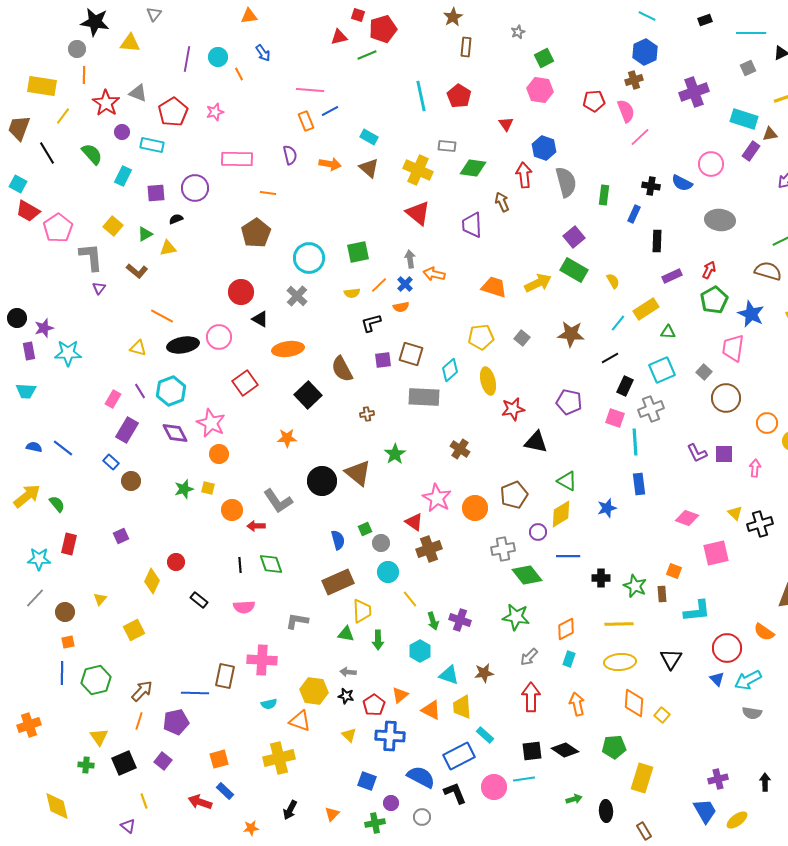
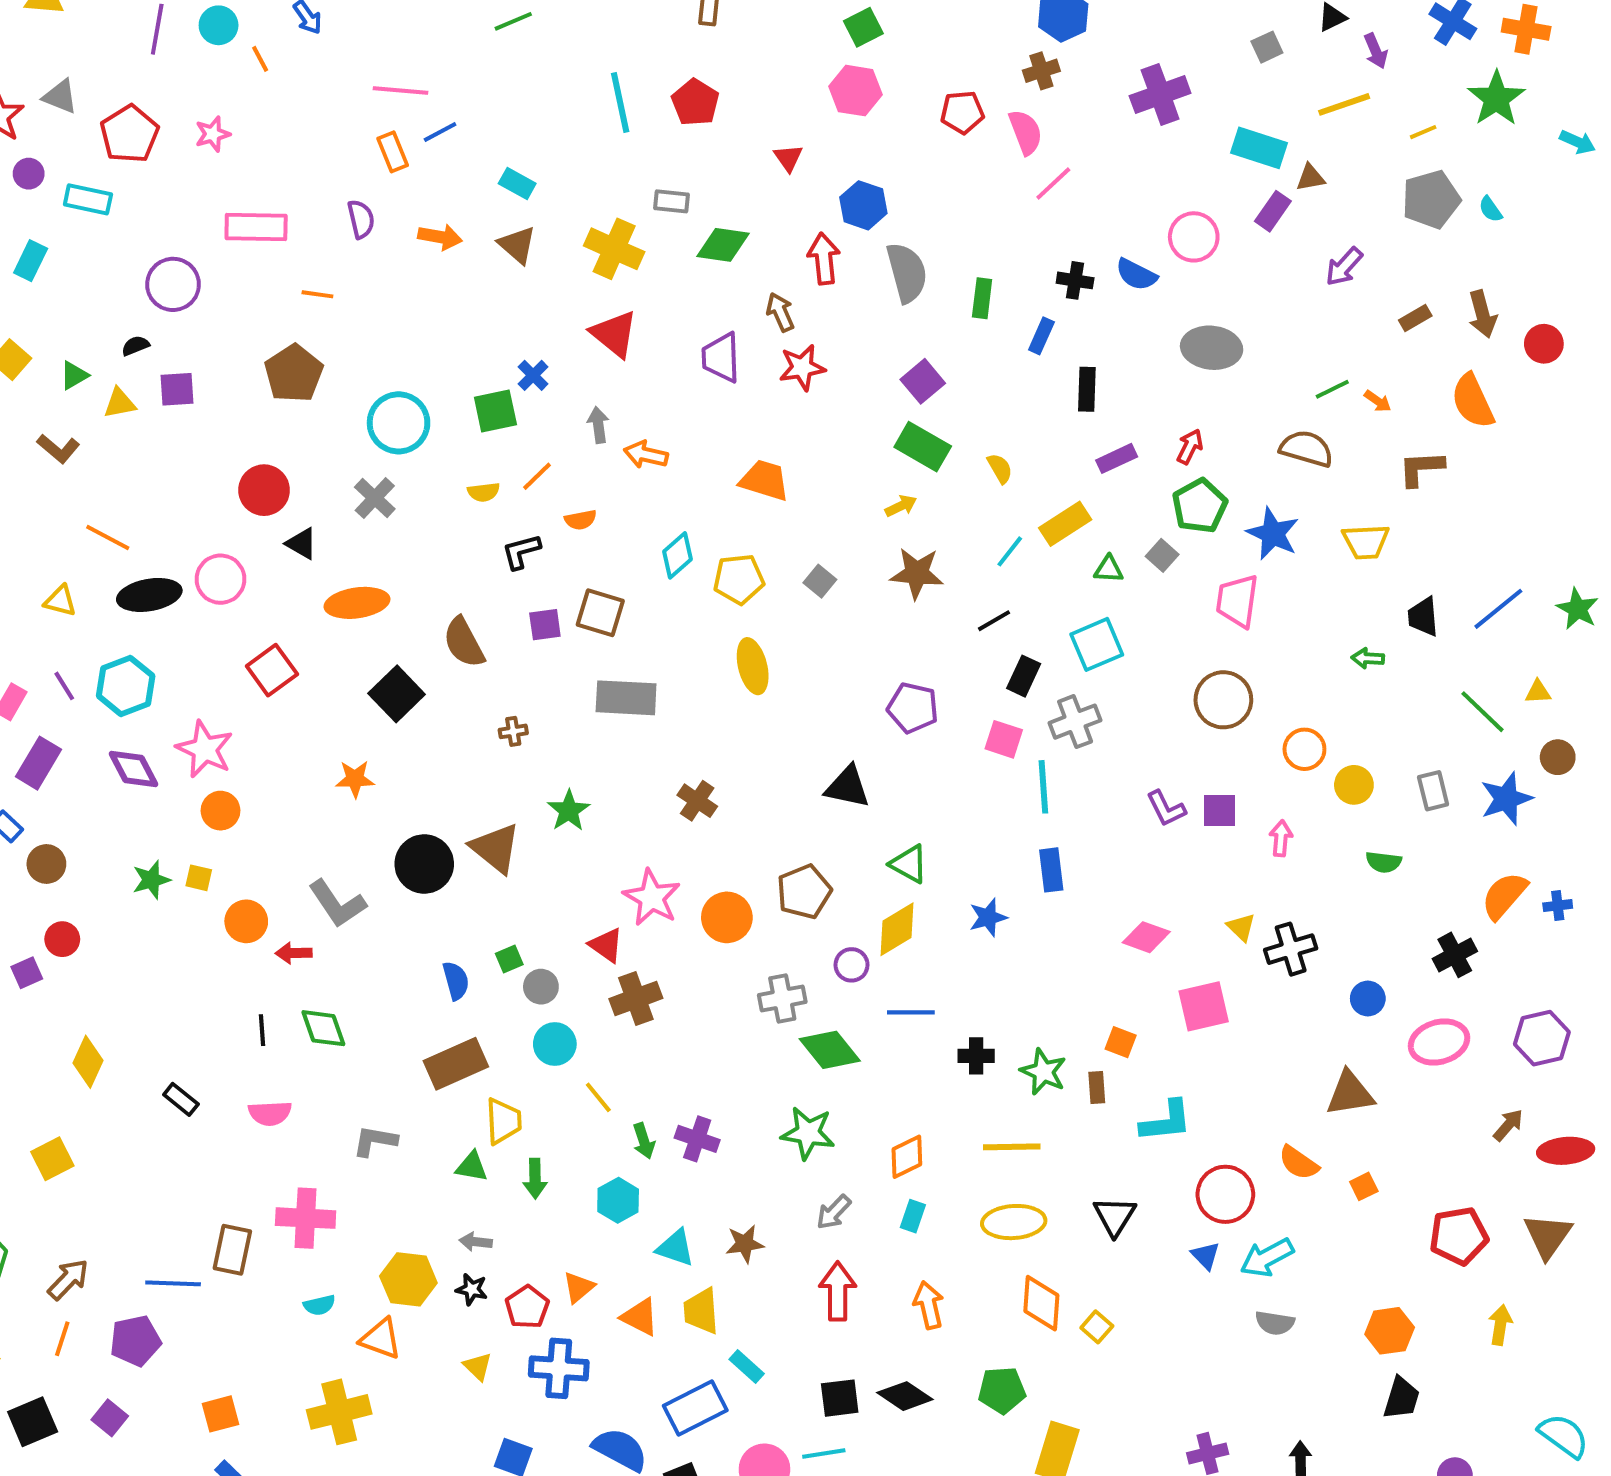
purple square: (156, 193) -> (177, 389), moved
yellow arrow: (538, 283) -> (901, 506), moved, size x0.6
blue cross: (405, 284) -> (533, 375), moved
cyan diamond: (450, 370) -> (677, 555), moved
gray square: (704, 372) -> (1162, 555), moved
red star: (513, 409) -> (802, 367), moved
red circle: (176, 562) -> (62, 939), moved

